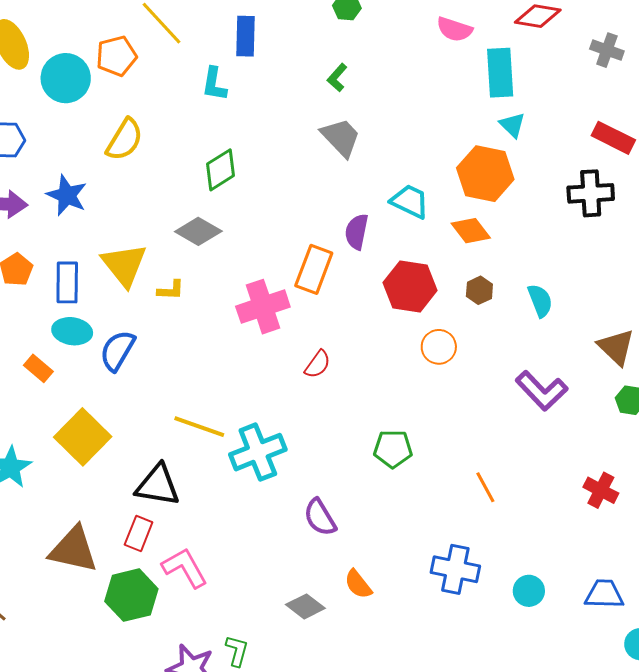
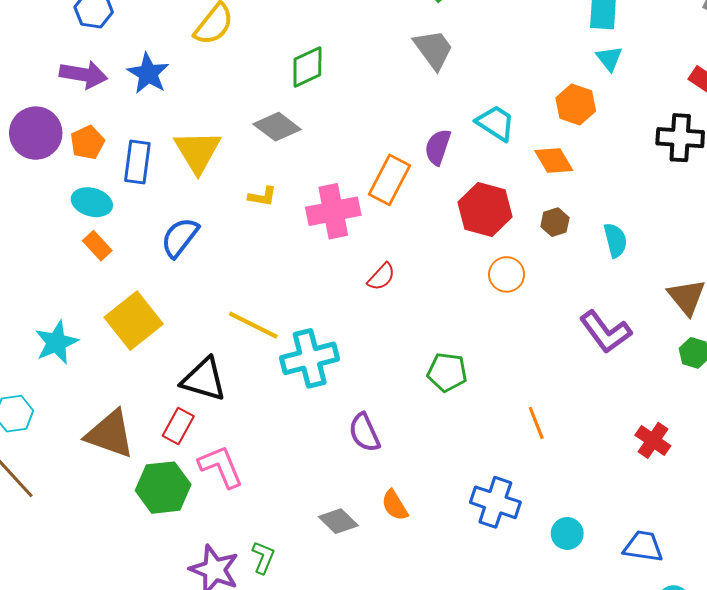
orange hexagon: (485, 174) -> (576, 104), size x0.7
yellow L-shape: (171, 290) -> (262, 197), moved
cyan ellipse: (72, 331) -> (92, 202), moved

